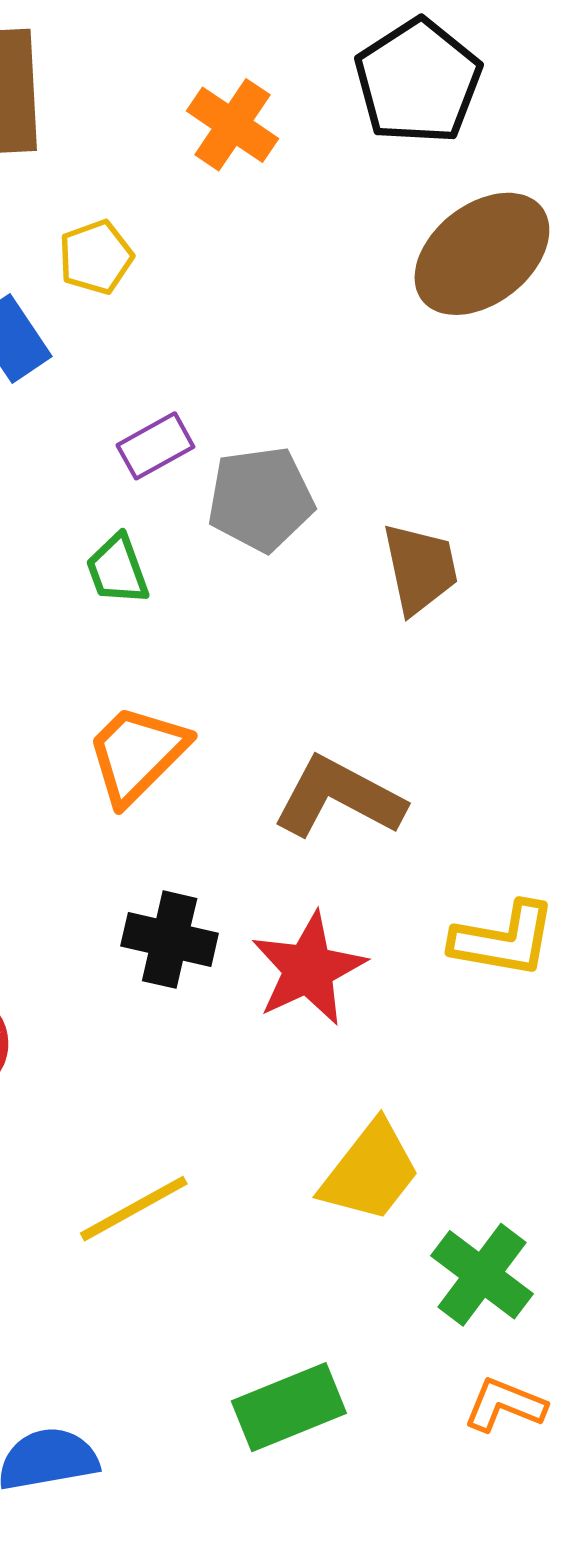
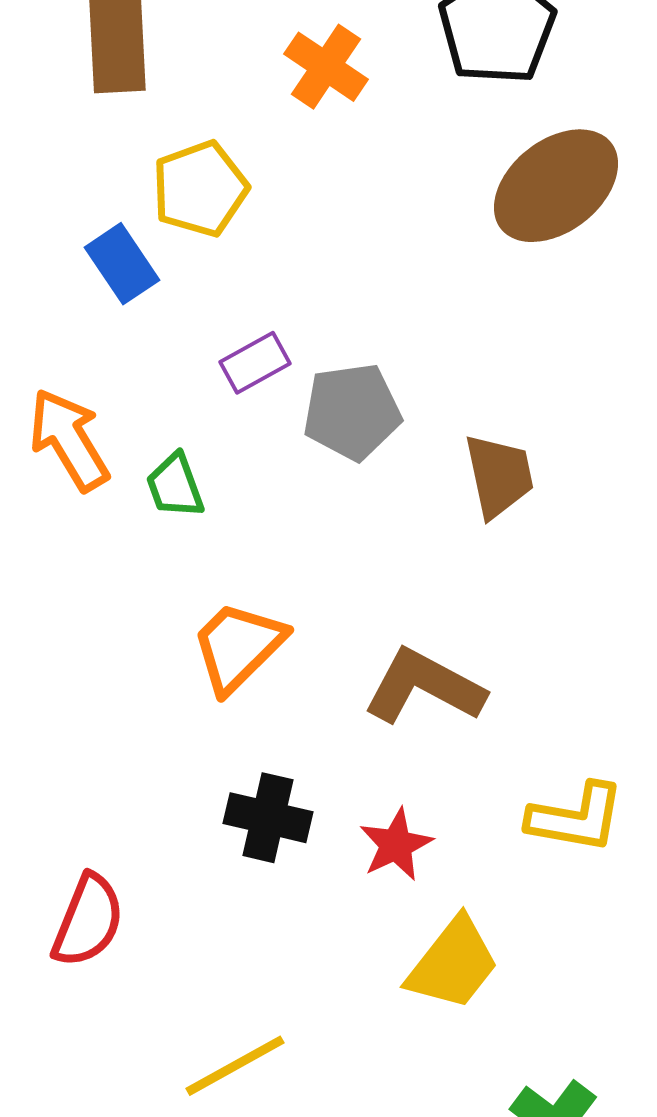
yellow pentagon: (96, 257) -> (200, 189), size x1.4
green trapezoid: (117, 570) -> (175, 486), moved
red star: (308, 969) -> (396, 845), size x0.7
yellow trapezoid: (370, 1172) -> (453, 964), moved

